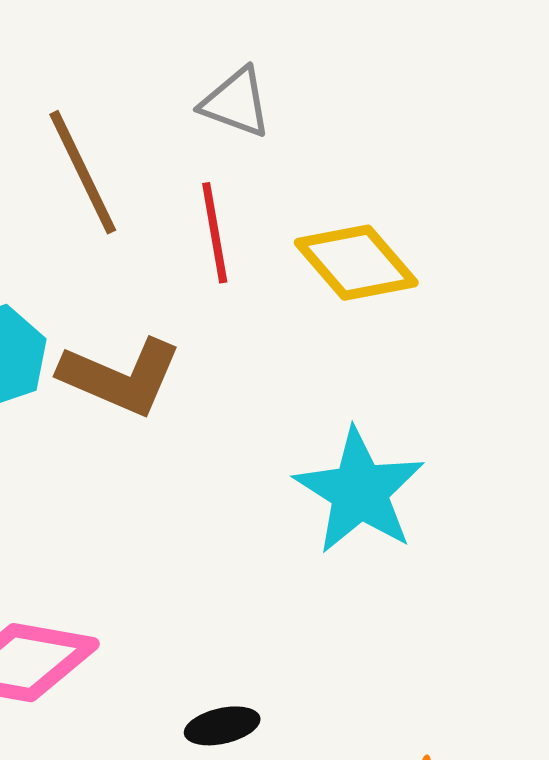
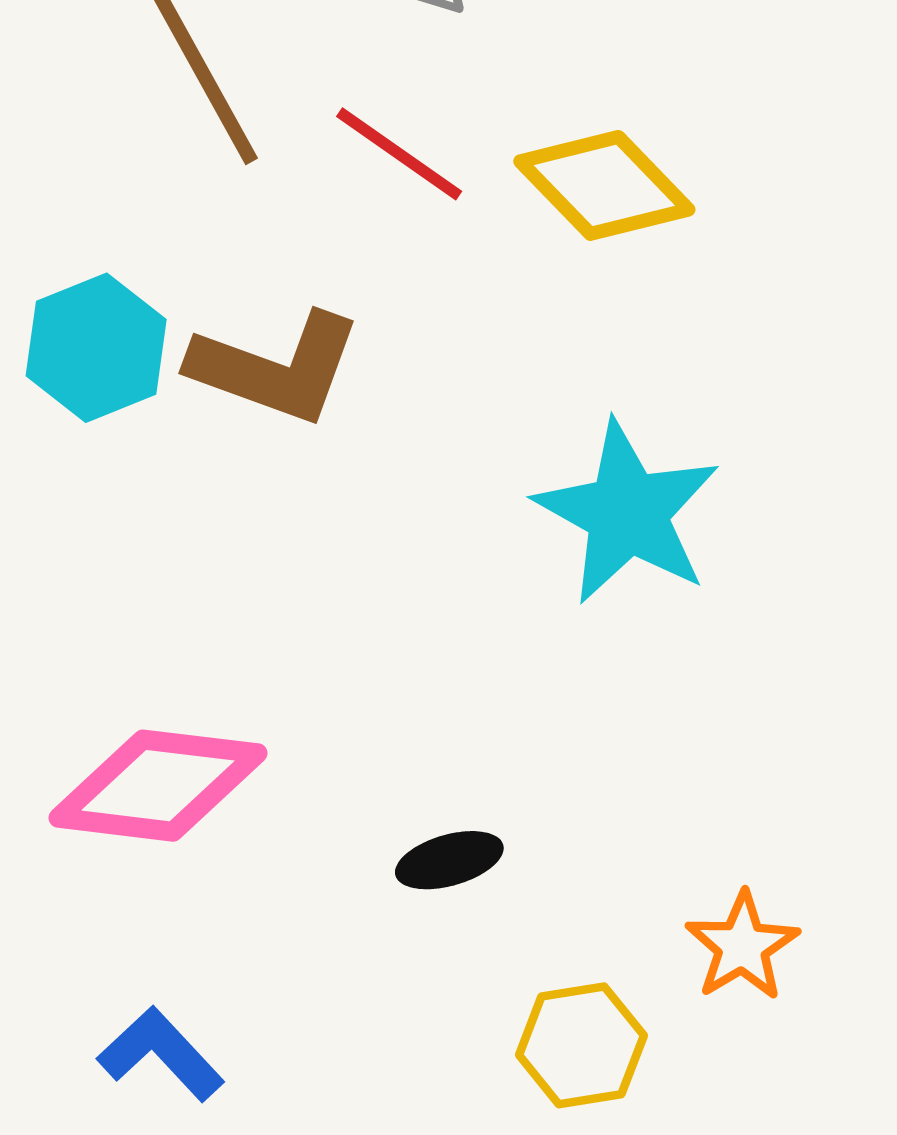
red line: (215, 233) -> (399, 154), turned -42

